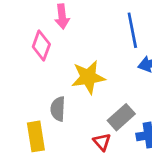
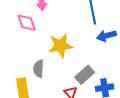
pink diamond: (41, 45) -> (27, 23), turned -40

